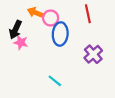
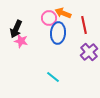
orange arrow: (36, 13) -> (63, 13), moved
red line: (88, 14) -> (84, 25), moved

